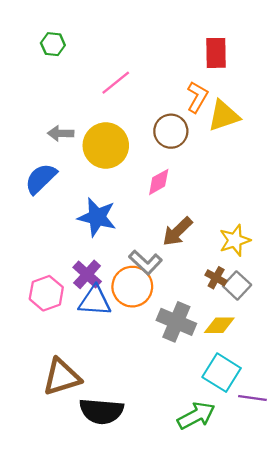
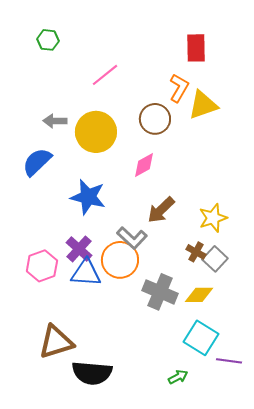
green arrow: (196, 416) -> (178, 377), size x0.6

